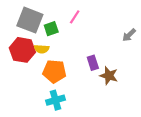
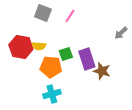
gray square: (30, 20) -> (43, 13), moved, size x0.7
green square: (51, 29) -> (66, 54), moved
purple rectangle: (93, 63) -> (87, 59), size x1.5

